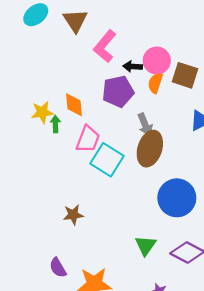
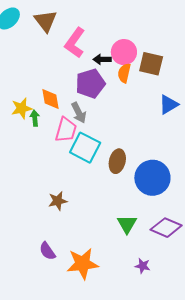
gray arrow: (145, 125) -> (79, 113), moved
brown ellipse: (150, 149) -> (117, 161), moved, size x0.7

